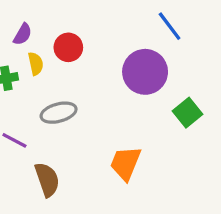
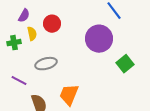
orange trapezoid: (125, 163) -> (69, 95), moved

